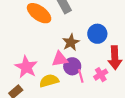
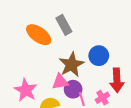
brown star: (71, 42) -> (71, 65), size x1.4

